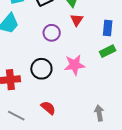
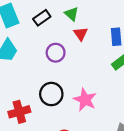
pink star: (74, 65) -> (85, 100), moved, turned -30

